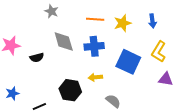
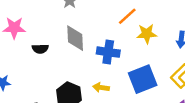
orange line: (95, 19) -> (127, 16), moved, turned -60
blue square: (128, 62) -> (143, 79), turned 30

